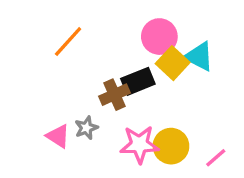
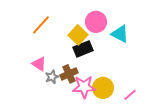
yellow square: (173, 63) -> (78, 35), moved
brown cross: (115, 95) -> (69, 74), moved
pink triangle: (58, 136) -> (39, 64), moved

